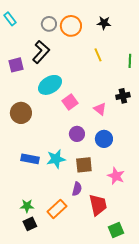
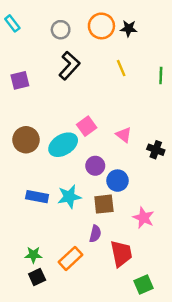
orange circle: (71, 26) -> (101, 26), moved
black L-shape: (41, 52) -> (69, 66), moved
cyan ellipse: (50, 85) -> (63, 145), moved
black cross: (123, 96) -> (156, 150), moved, turned 32
blue circle: (104, 139) -> (118, 181), moved

